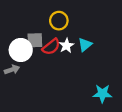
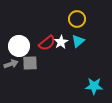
yellow circle: (59, 21) -> (77, 19), moved
gray square: (35, 40) -> (30, 63), moved

